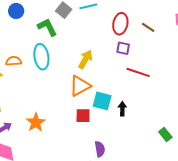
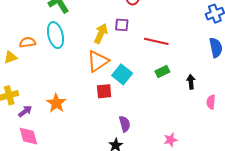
purple square: (123, 48) -> (122, 25), moved
cyan square: (102, 101) -> (122, 74), turned 30
black arrow: (122, 109) -> (191, 82), moved
green rectangle: (165, 134) -> (162, 72), moved, turned -72

